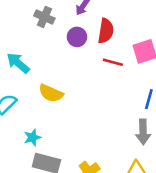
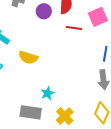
cyan star: (32, 137) -> (48, 93), moved

